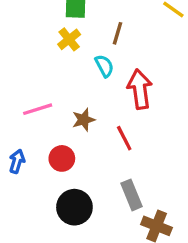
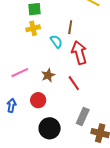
brown line: (118, 33) -> (70, 27), moved
yellow cross: (69, 39) -> (33, 28), turned 32
gray rectangle: (131, 195) -> (83, 116), turned 54

